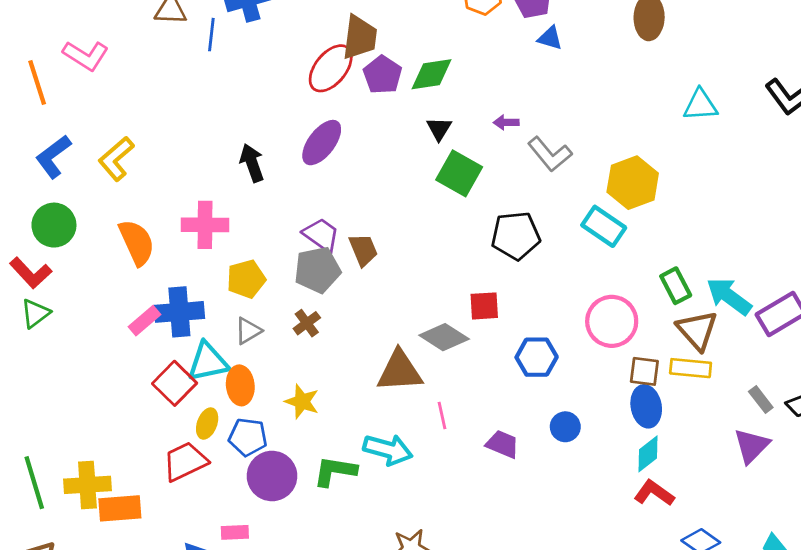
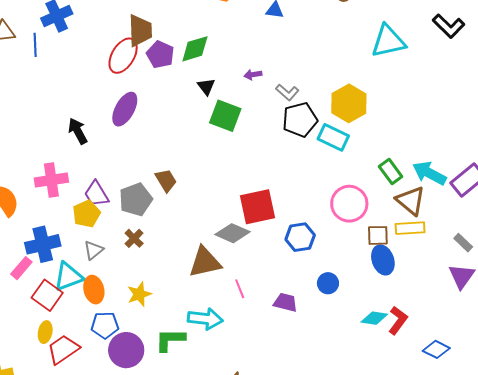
cyan triangle: (700, 105) -> (388, 41), size x1.4
gray L-shape: (550, 154) -> (287, 92), size x0.7
purple trapezoid: (321, 235) -> (96, 194), moved, turned -148
black pentagon: (516, 236) -> (300, 120), moved
red square: (484, 306) -> (258, 207), size x1.6
pink rectangle: (144, 321) -> (21, 268), moved
yellow star: (302, 402) -> (139, 294), turned -30
yellow ellipse: (207, 424) -> (45, 332), moved
cyan diamond: (648, 454) -> (374, 318), moved, turned 56
red L-shape: (654, 493) -> (398, 320), turned 100

